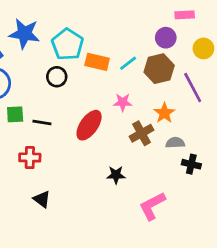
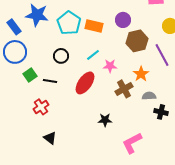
purple circle: (166, 38) -> (123, 20), moved
orange rectangle: (97, 62) -> (94, 26), moved
cyan line: (128, 63) -> (93, 55), moved
black circle: (57, 77) -> (61, 56), moved
green square: (15, 114) -> (30, 75), turned -32
red cross: (30, 157) -> (41, 107), turned -35

